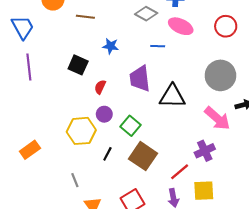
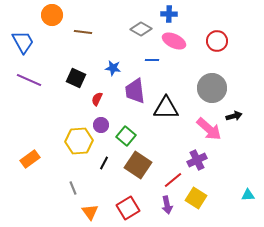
blue star: (111, 46) -> (113, 68), moved
purple line: (29, 67) -> (29, 80), turned -60
yellow square: (204, 191) -> (196, 198), turned 35

